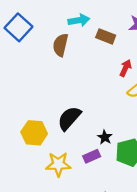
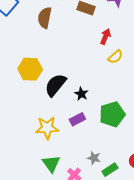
yellow hexagon: (34, 133) -> (30, 69), moved
black star: (105, 137) -> (81, 94), moved

